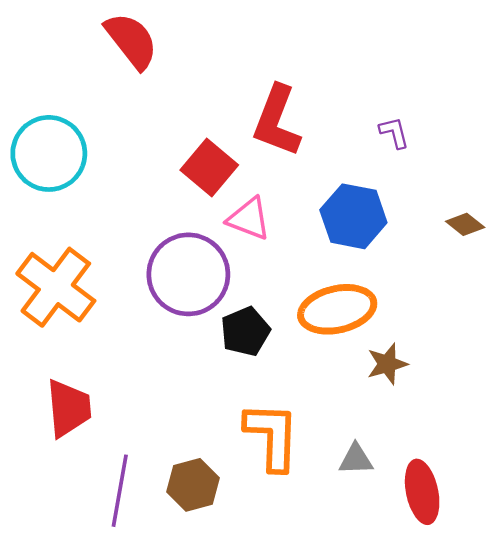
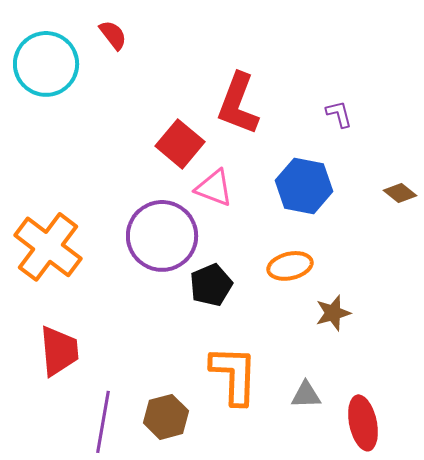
red semicircle: (131, 41) -> (113, 35), size x0.6
cyan circle: (49, 153) -> (46, 64), moved
orange ellipse: (337, 309) -> (290, 266), size x0.7

